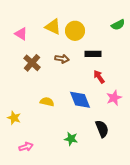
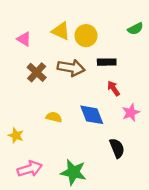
brown arrow: (62, 59) -> (71, 68), size x1.6
green star: (71, 139) -> (73, 172), moved, size x1.6
pink arrow: (26, 147) -> (30, 169), size x1.5

